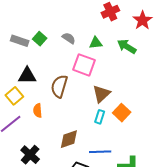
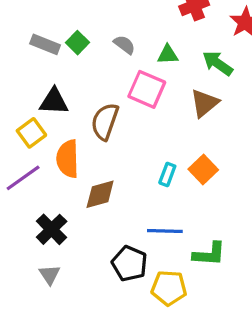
brown triangle: (101, 94) -> (204, 103), moved
orange semicircle: (38, 111) -> (68, 159), size x1.6
brown diamond: (69, 139) -> (100, 194), moved

